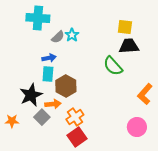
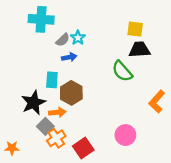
blue arrow: (49, 58) -> (69, 57), moved
orange cross: (75, 117) -> (56, 138), moved
orange star: (12, 121) -> (12, 148), moved
pink circle: (137, 127) -> (125, 135), moved

